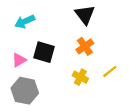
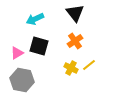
cyan arrow: (25, 21) -> (35, 19), moved
yellow line: (110, 71) -> (89, 65), moved

